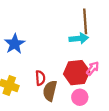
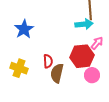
pink arrow: (93, 68) -> (97, 43), moved
pink circle: (80, 97) -> (92, 75), moved

